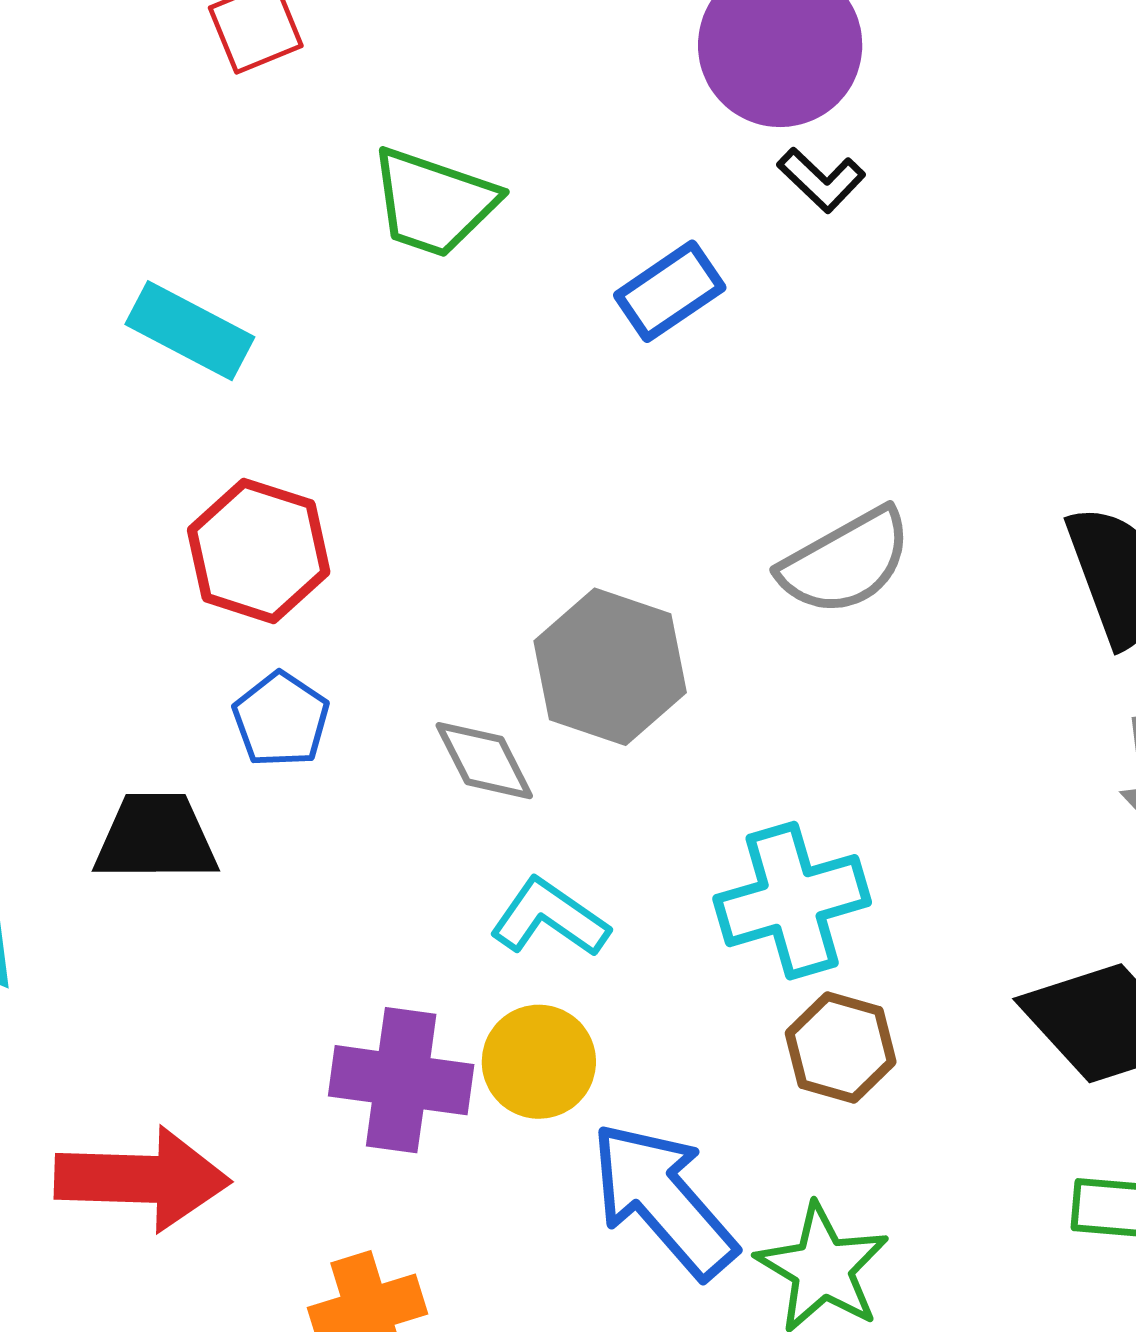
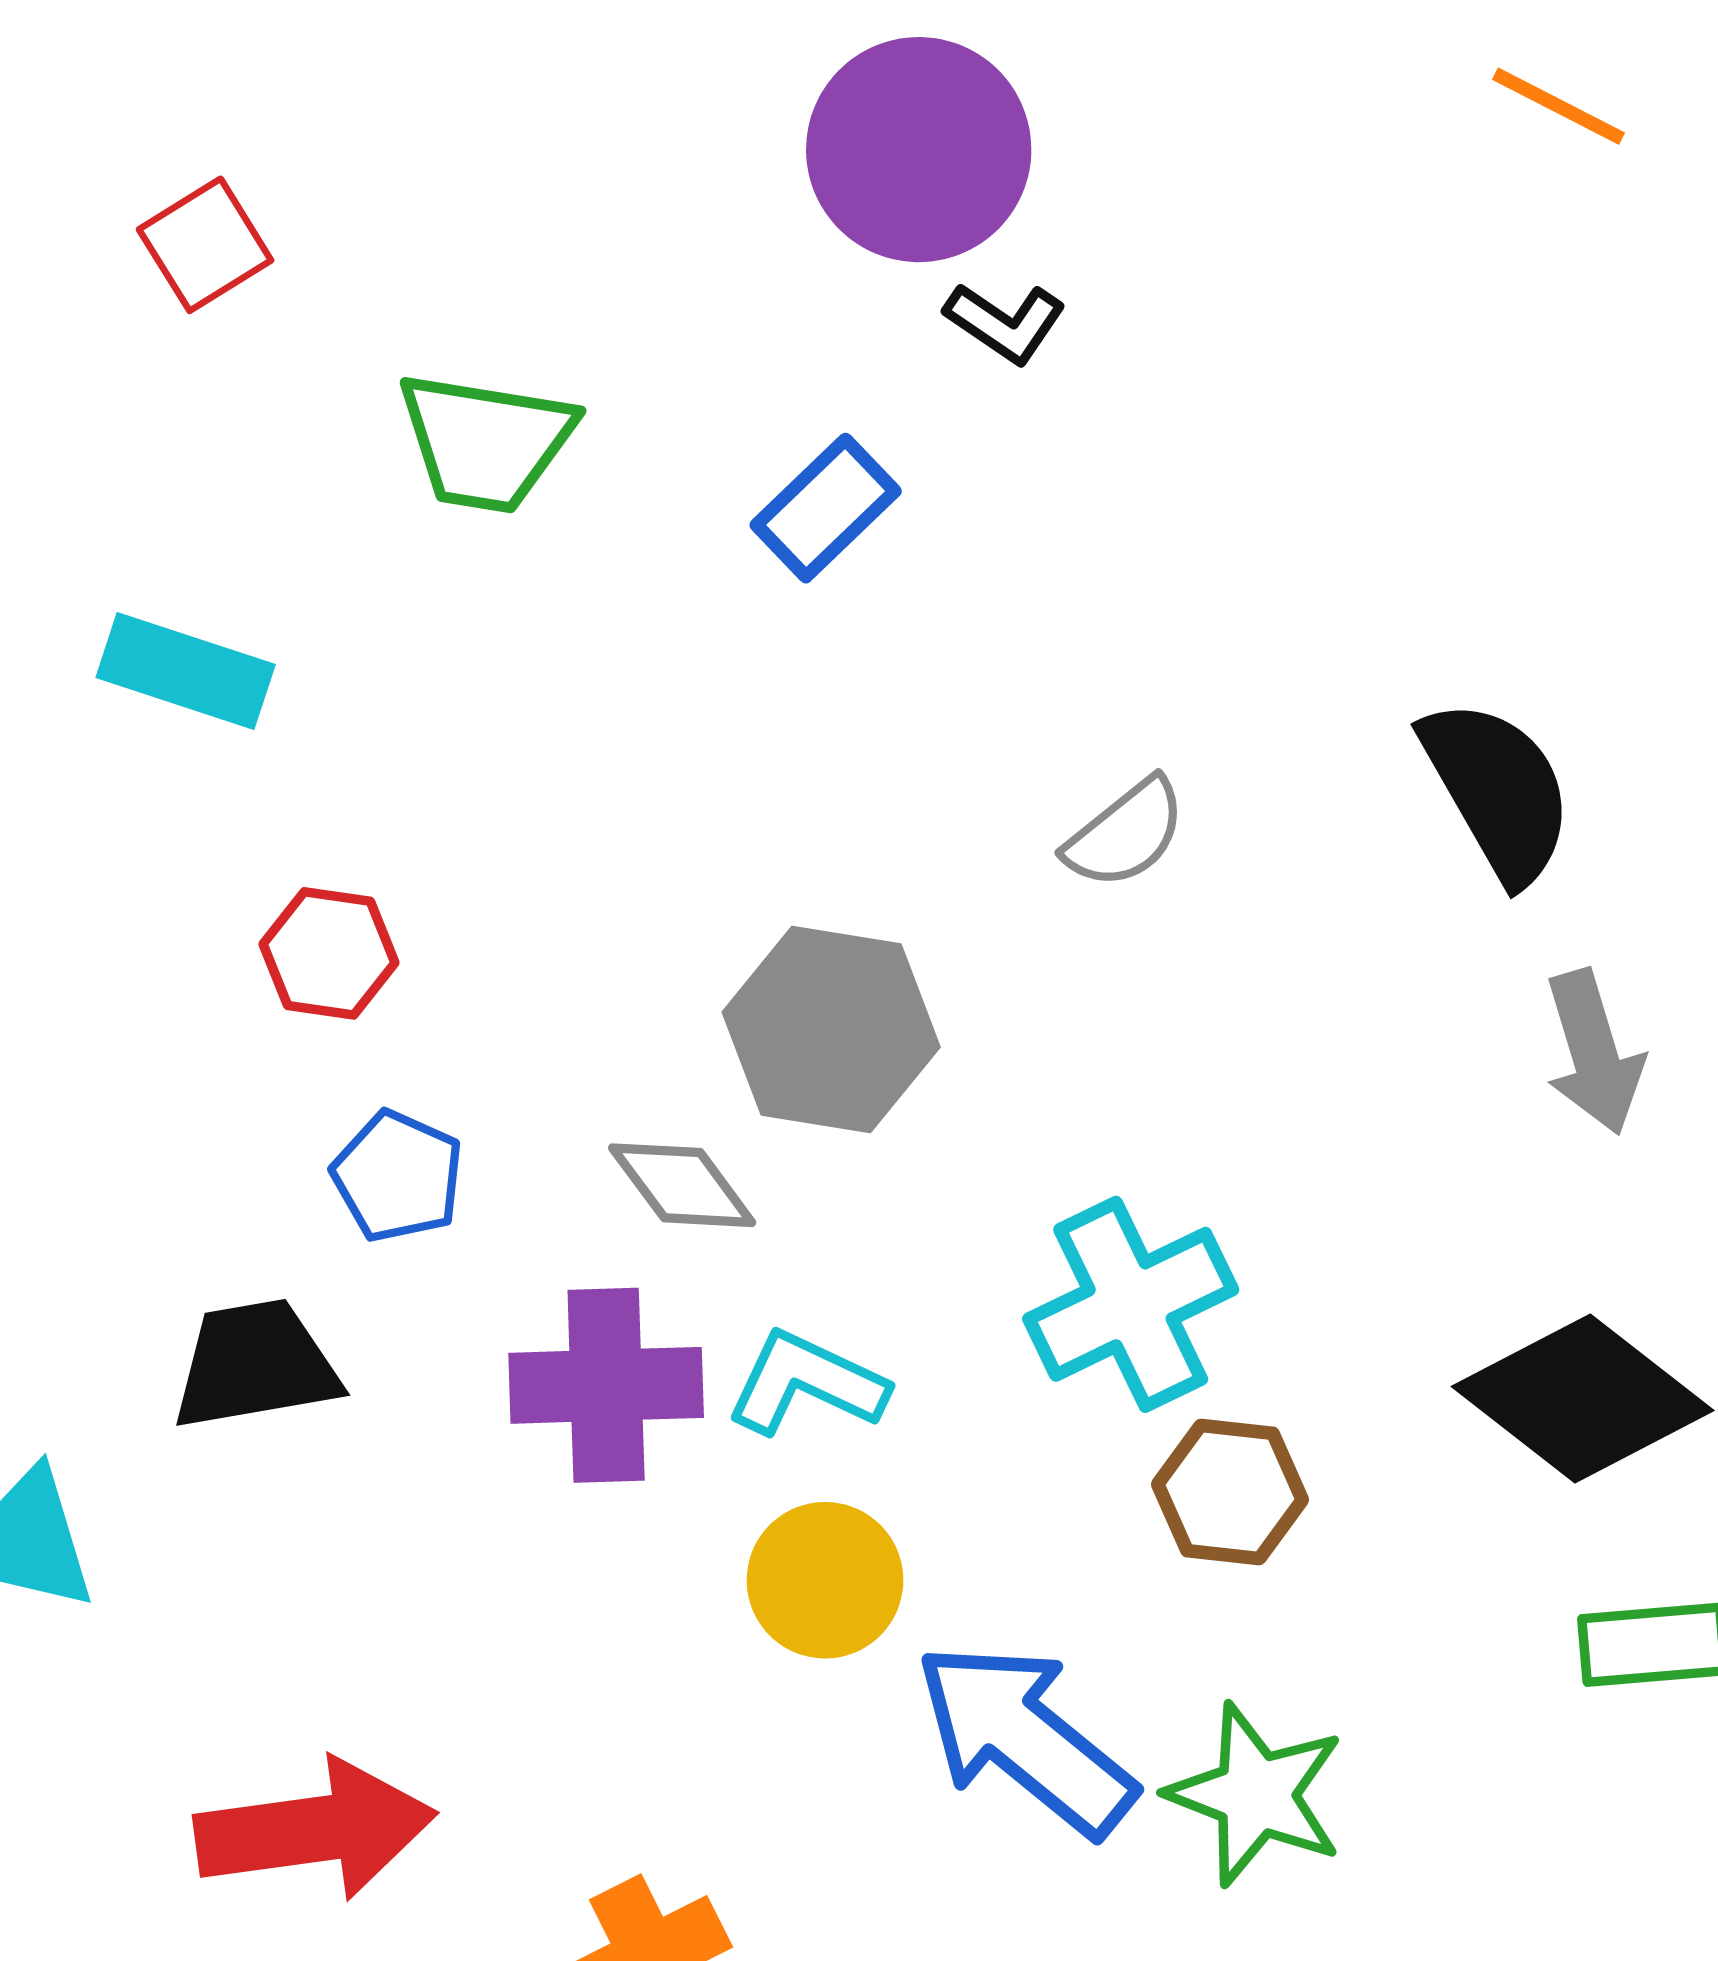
red hexagon: (259, 551) -> (329, 953), size x0.7
gray semicircle: (846, 562) -> (1126, 834), size x0.7
purple cross: (401, 1080) -> (606, 1385), moved

